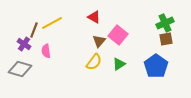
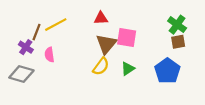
red triangle: (94, 17) -> (101, 18), turned -32
green cross: (165, 23) -> (177, 25), turned -30
pink square: (118, 35) -> (127, 37), turned -30
brown triangle: (99, 41) -> (106, 44), size x1.5

